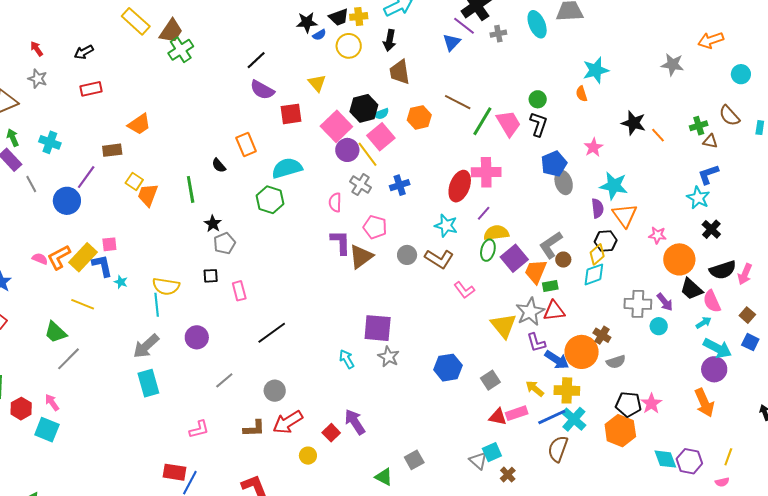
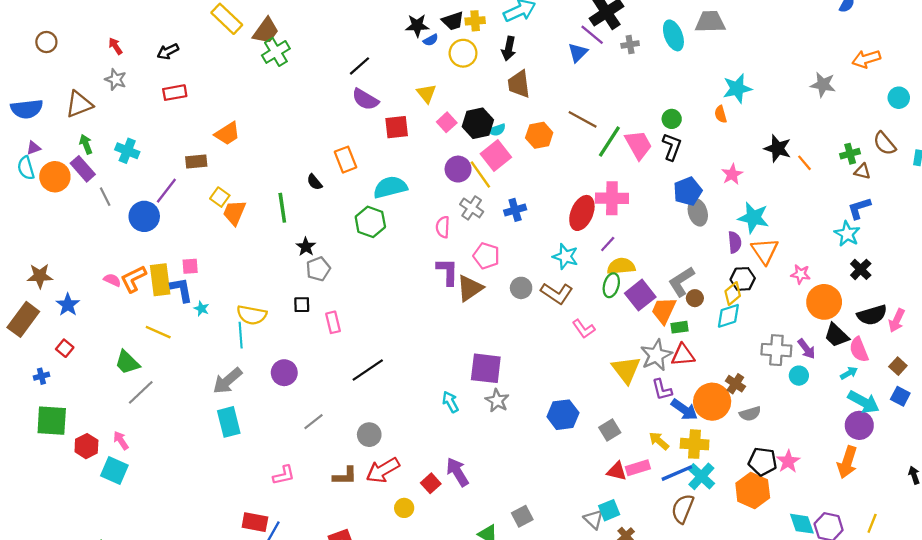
pink square: (336, 126) -> (447, 122), moved, size x0.6
yellow rectangle: (83, 257) -> (160, 280), turned -52
orange arrow: (704, 403) -> (847, 462), turned 40

